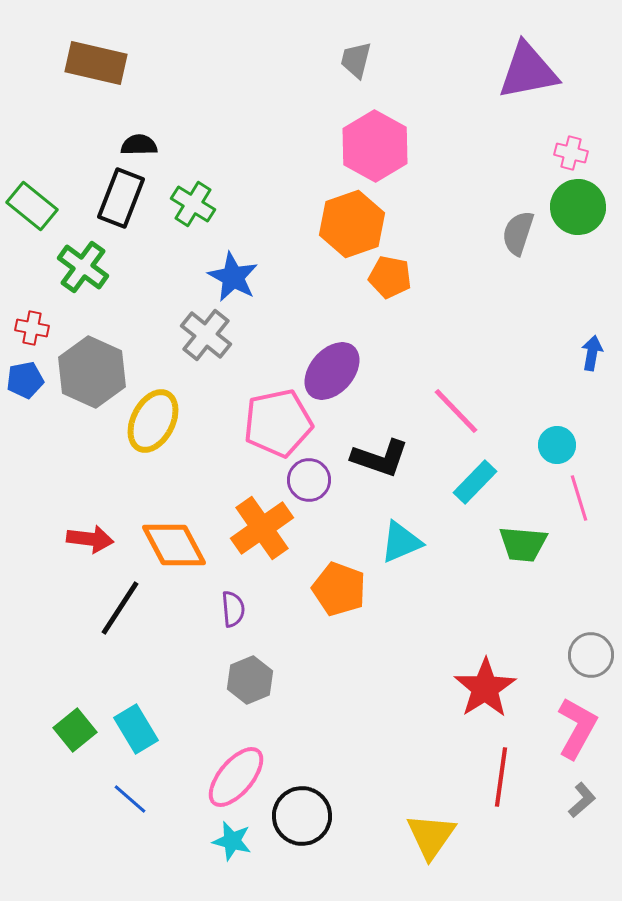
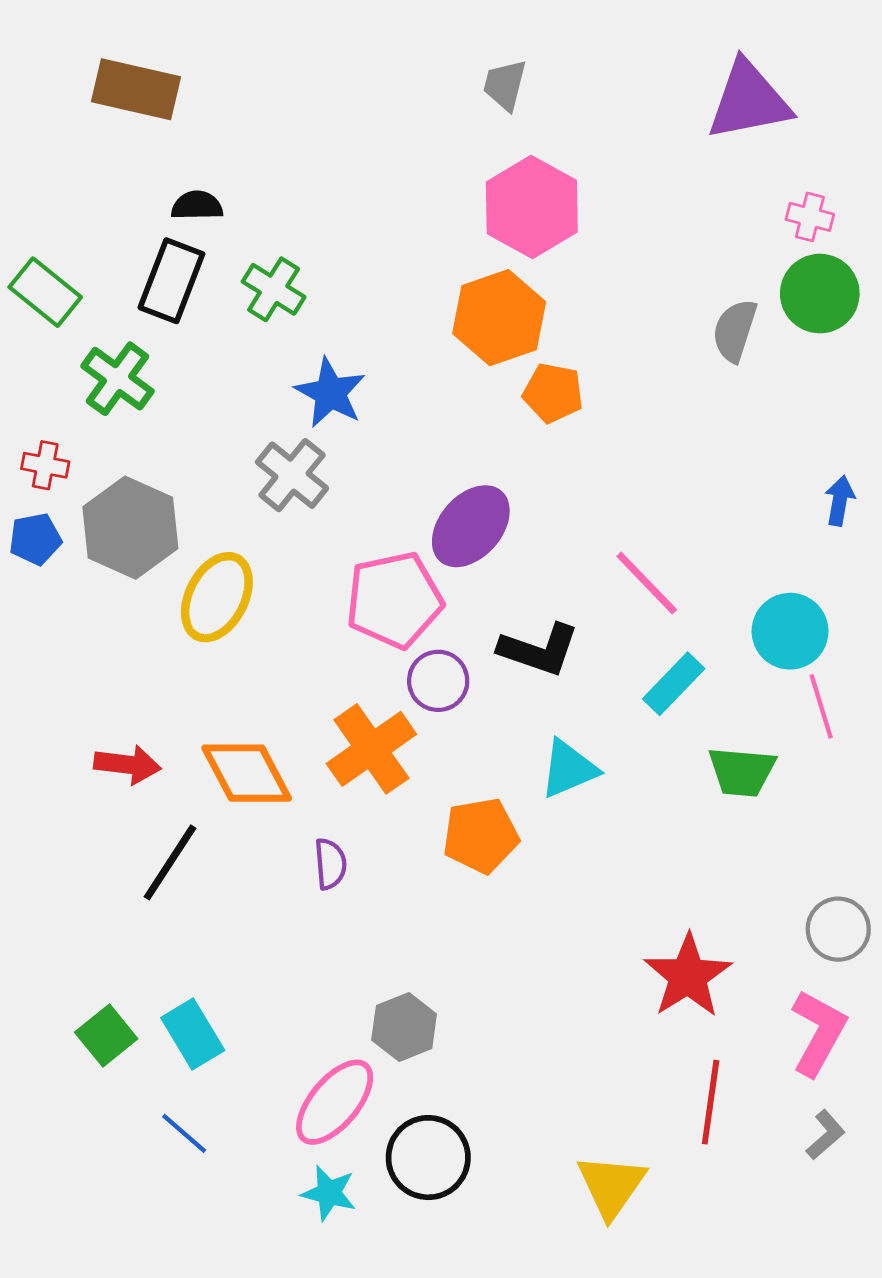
cyan circle: (557, 445) -> (790, 631), size x1.4
orange pentagon: (339, 589) -> (481, 835), turned -30
gray hexagon: (250, 680) -> (404, 1027), moved

